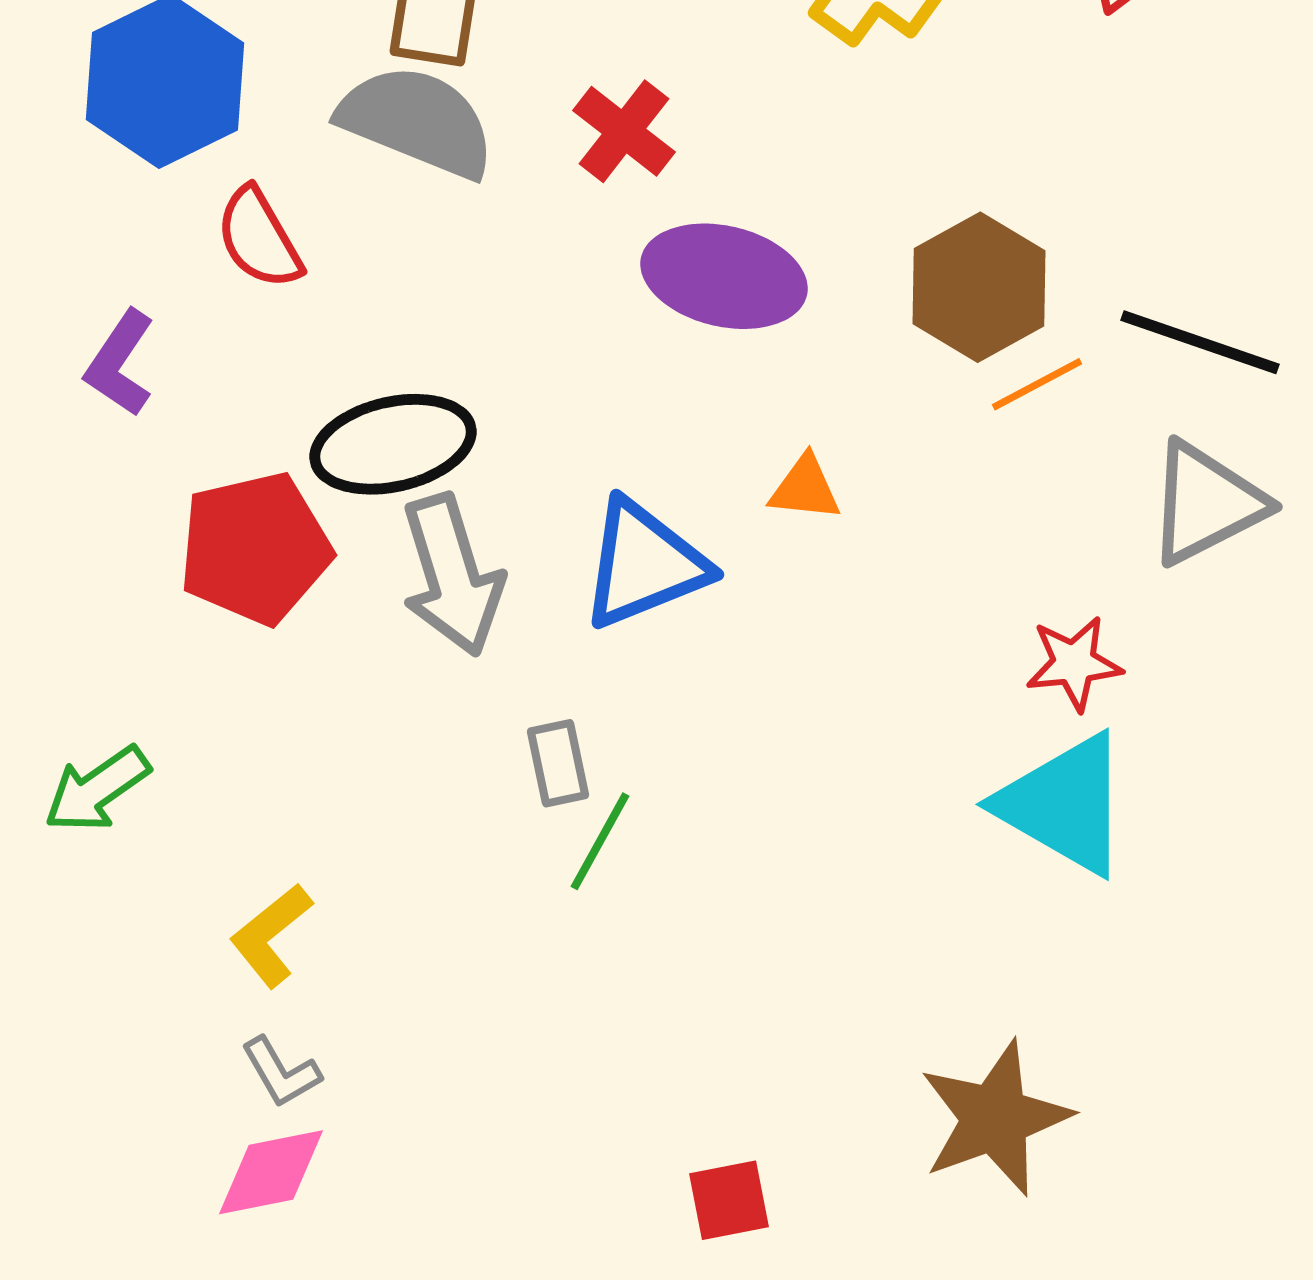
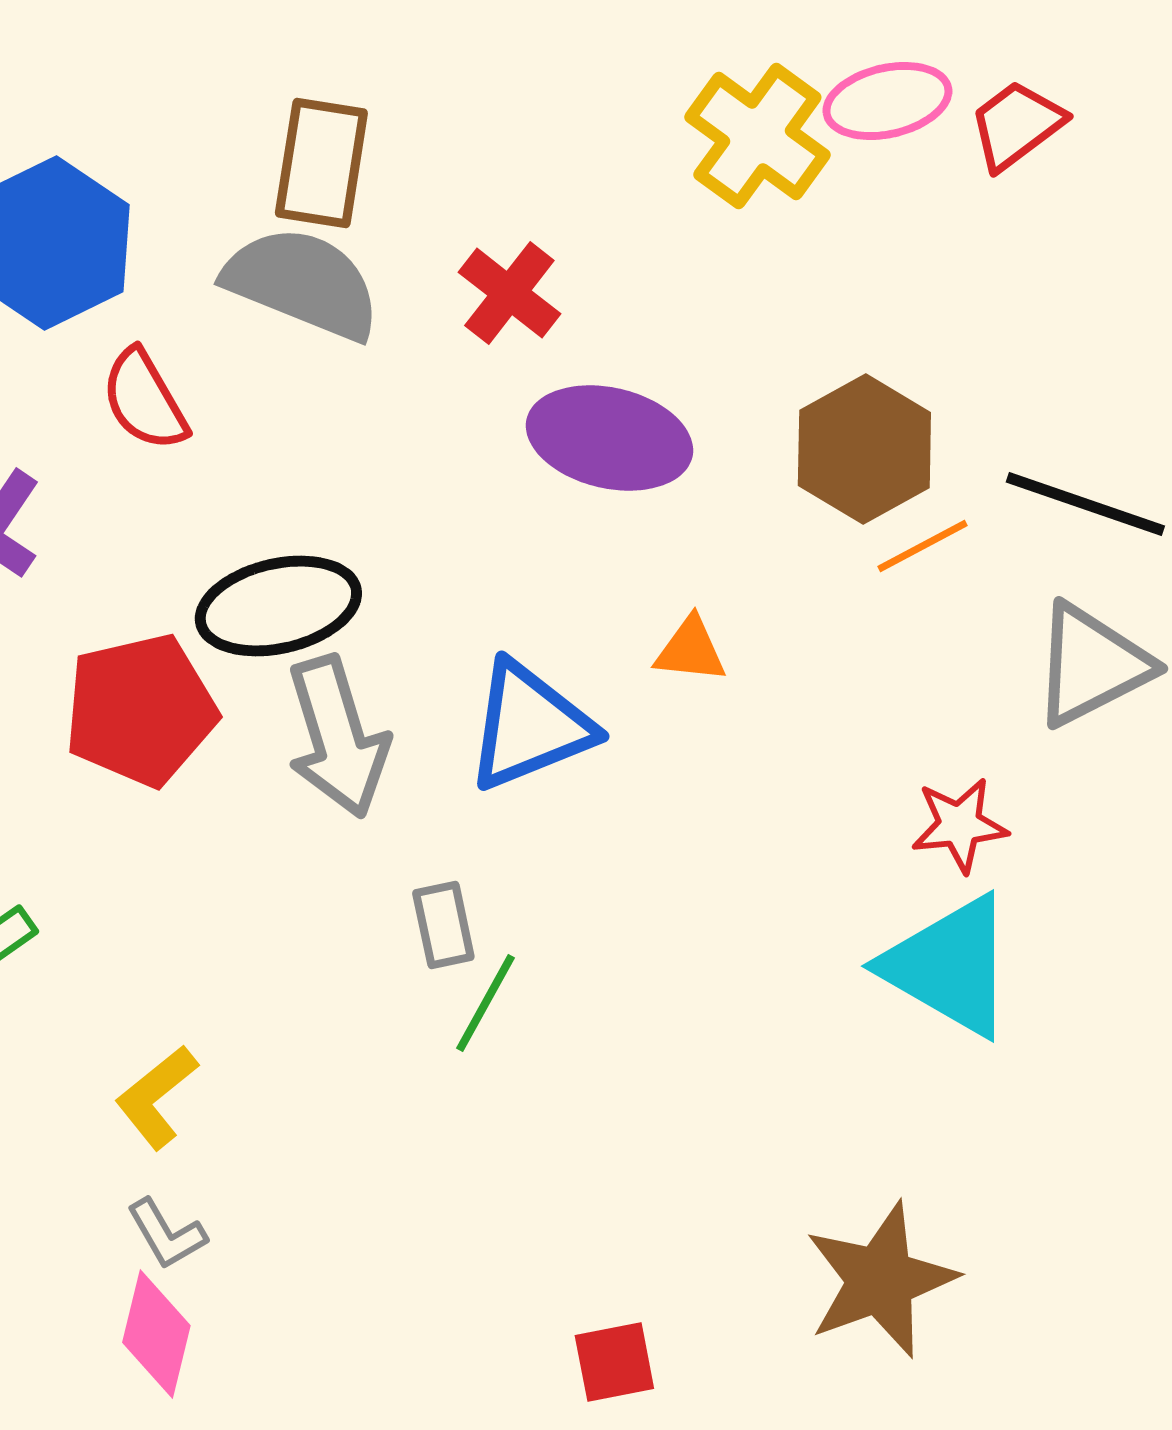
pink diamond: (271, 1172) -> (156, 1334), turned -65

